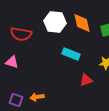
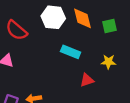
red semicircle: (21, 34) -> (16, 30), turned 30

